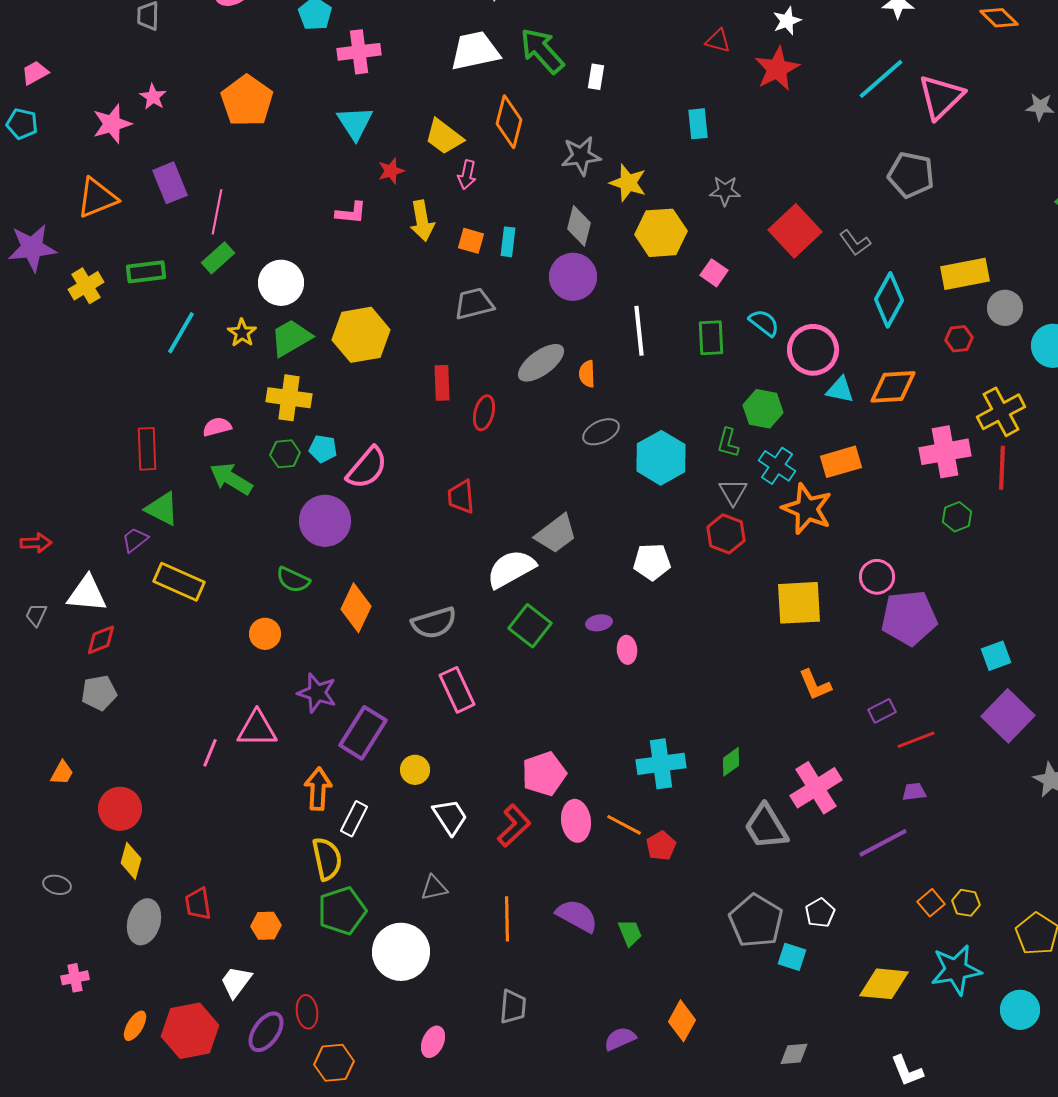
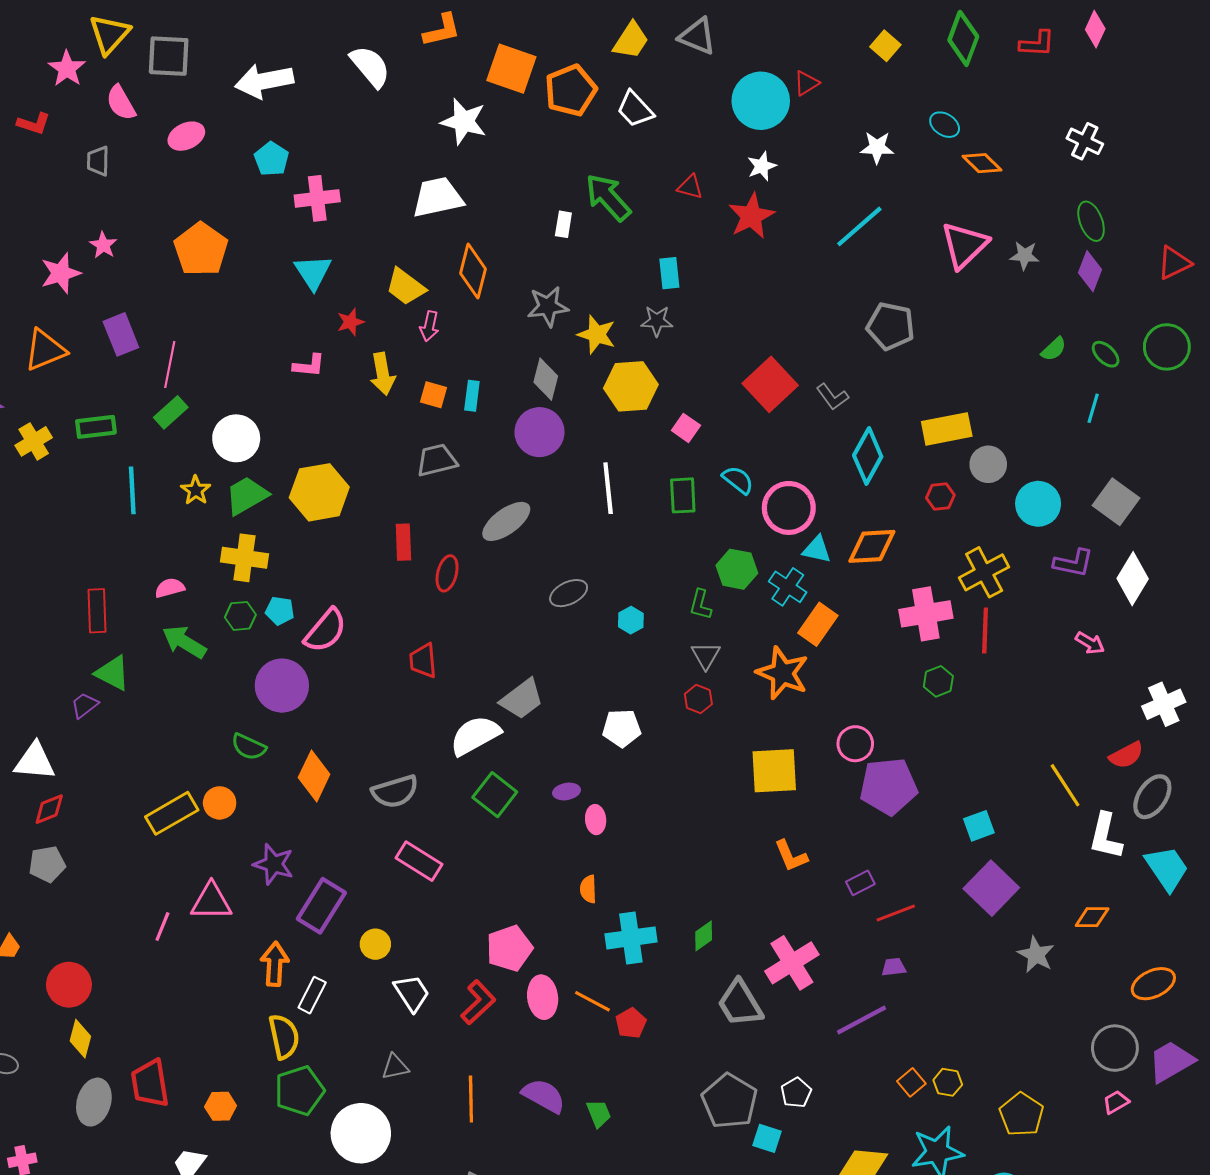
green arrow: (542, 51) -> (608, 197), moved
pink triangle: (941, 97) -> (964, 245), moved
gray star: (725, 191) -> (657, 321), moved
cyan line: (181, 333) -> (132, 490), turned -33
orange semicircle: (587, 374) -> (588, 889), moved
cyan hexagon: (661, 458) -> (631, 620), size x0.5
orange rectangle: (841, 462) -> (818, 624), turned -39
cyan cross: (777, 466) -> (788, 587), moved
red hexagon: (726, 534) -> (698, 699), size x0.7
yellow rectangle: (179, 582) -> (172, 813), moved, turned -54
pink rectangle: (457, 690) -> (419, 861), turned -33
red trapezoid: (198, 904) -> (150, 1083), size x1.4

